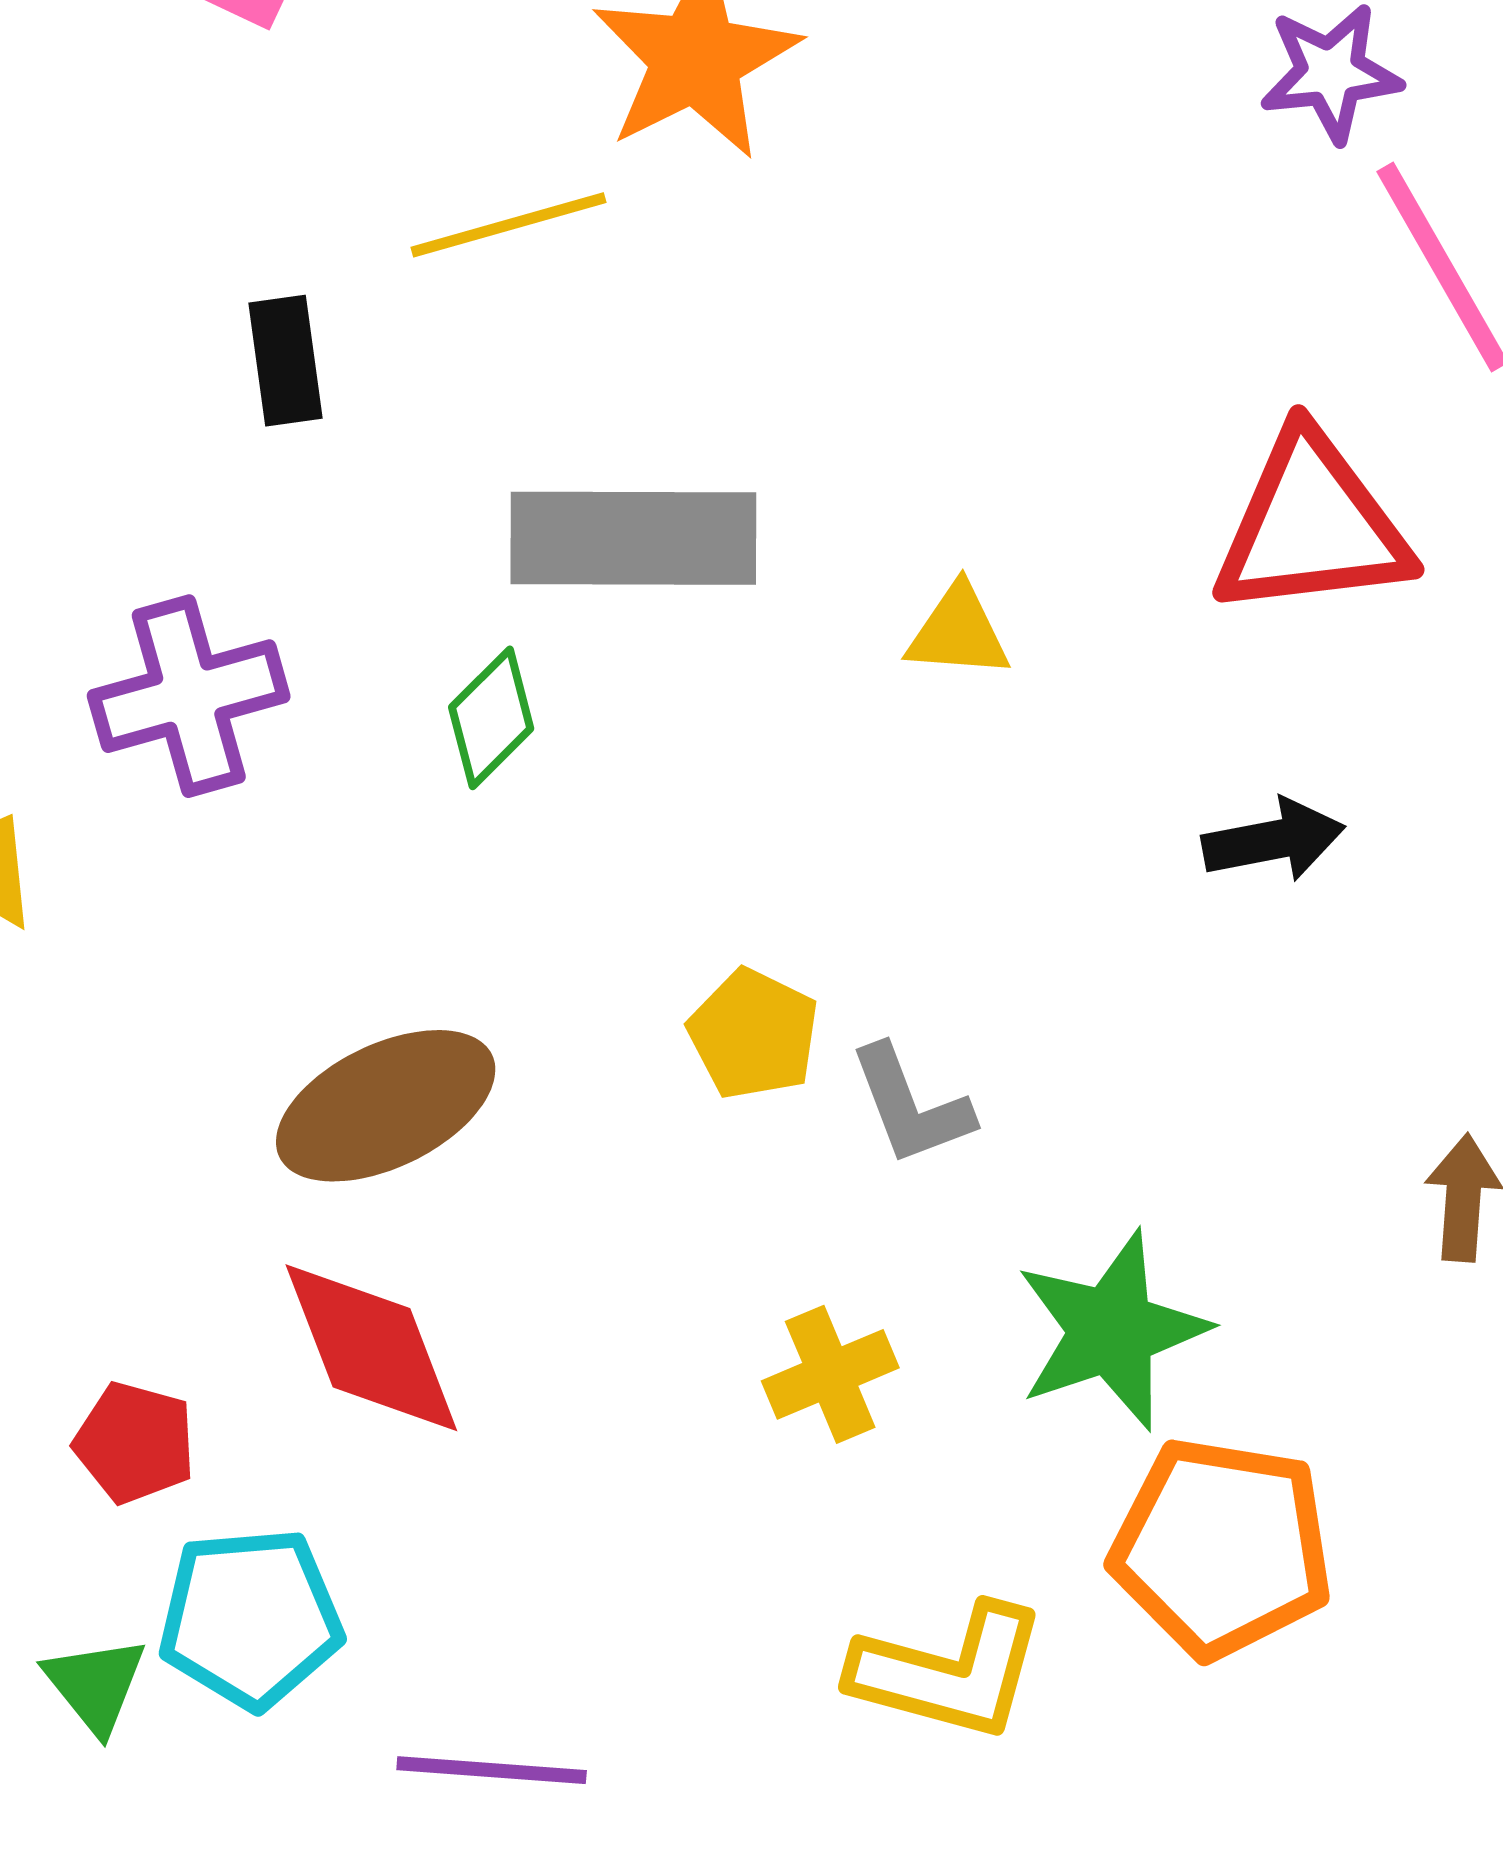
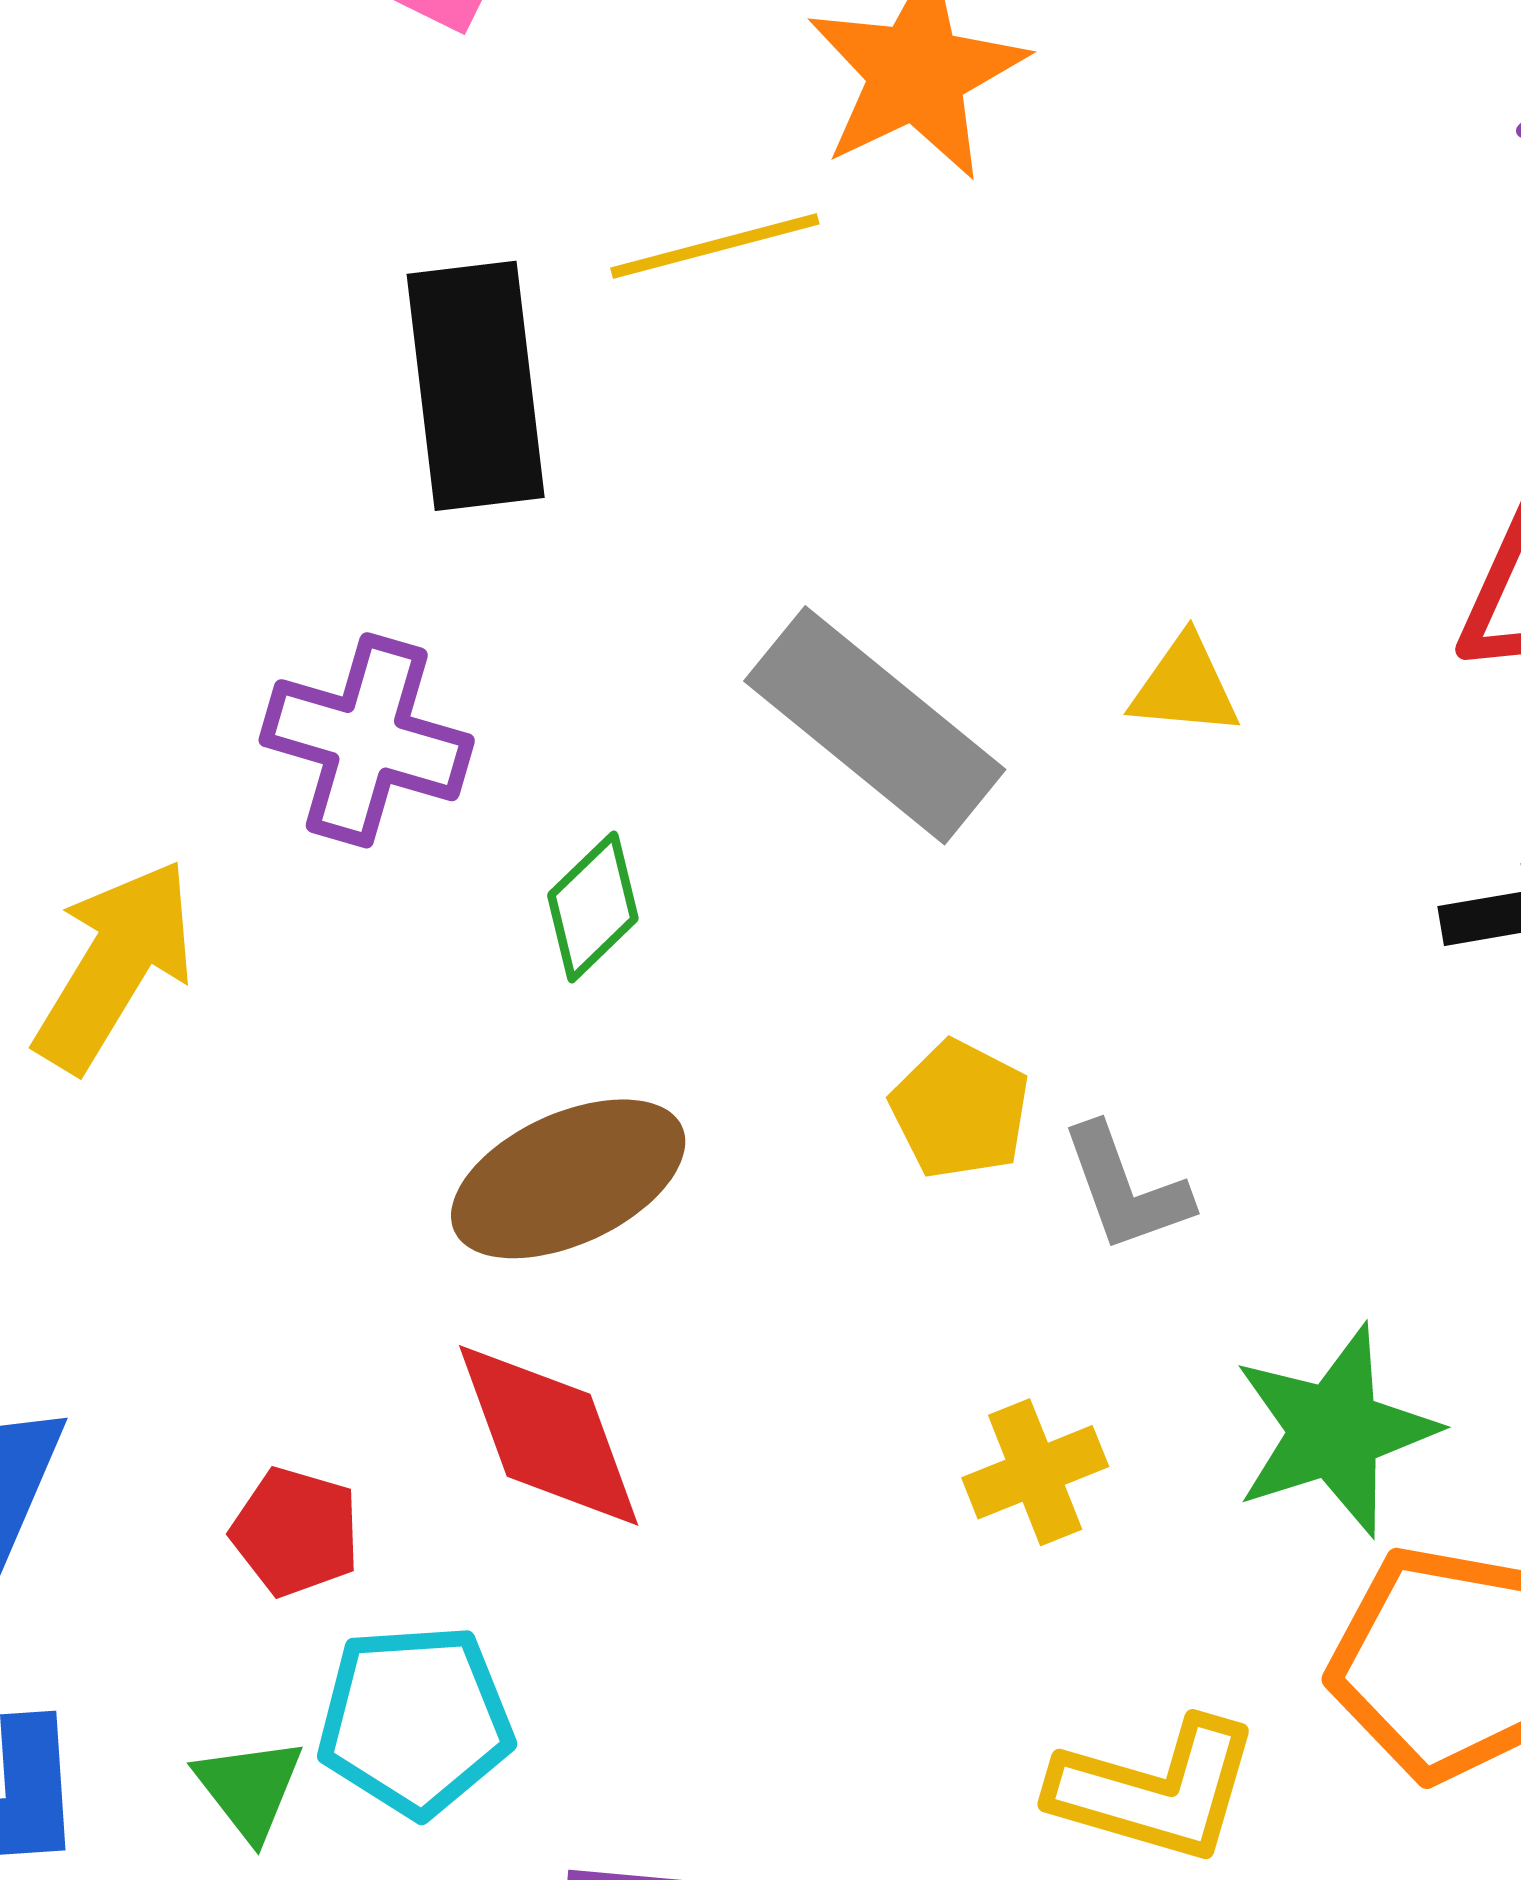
black rectangle: (286, 361) -> (476, 386), size x1.8
gray rectangle: (633, 538) -> (875, 725), moved, turned 38
purple cross: (189, 696) -> (367, 740), turned 31
green diamond: (491, 718) -> (593, 907), moved

